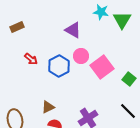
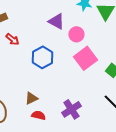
pink circle: (81, 56) -> (76, 34), moved
red arrow: (31, 59) -> (12, 39), moved

